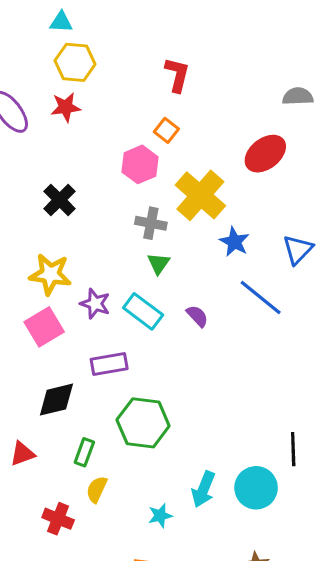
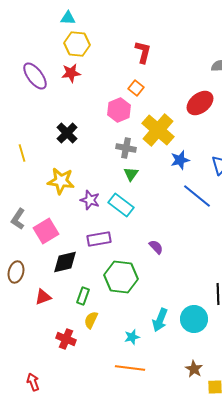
blue star: (234, 242) -> (180, 160), turned 30
purple semicircle: (197, 316) -> (156, 247), moved
pink square: (44, 327) -> (46, 231), moved

